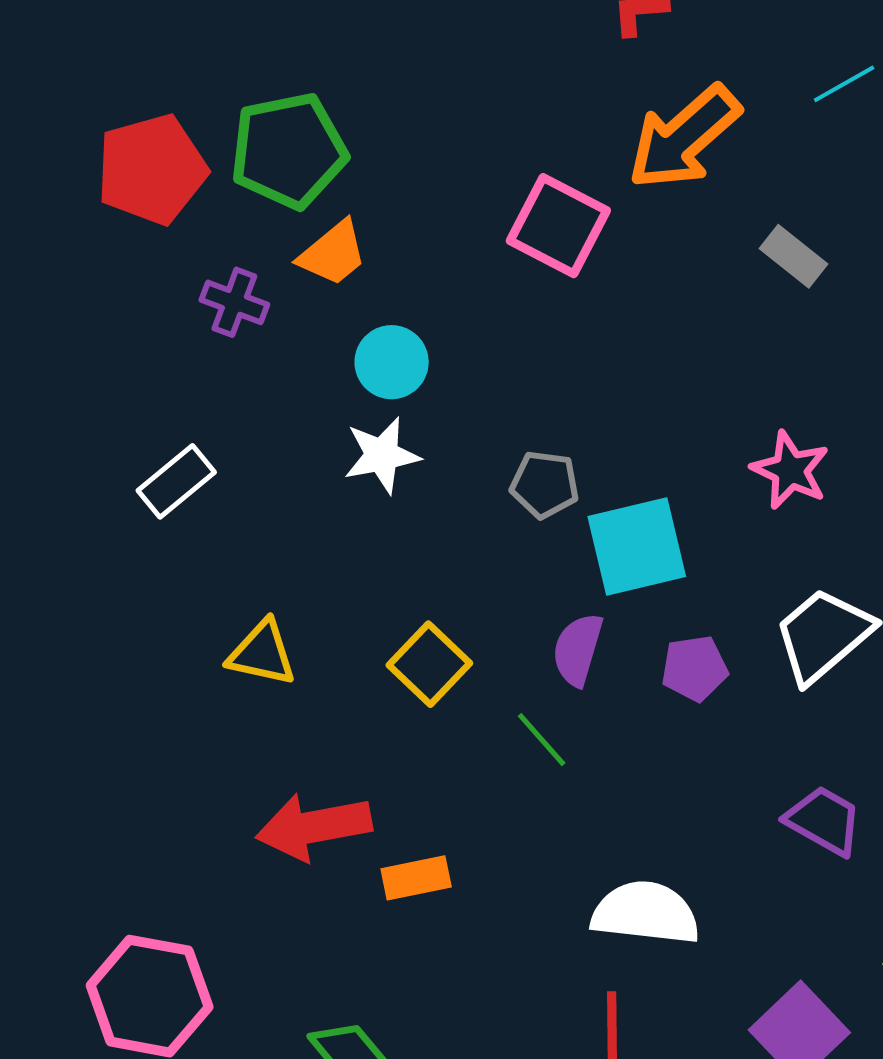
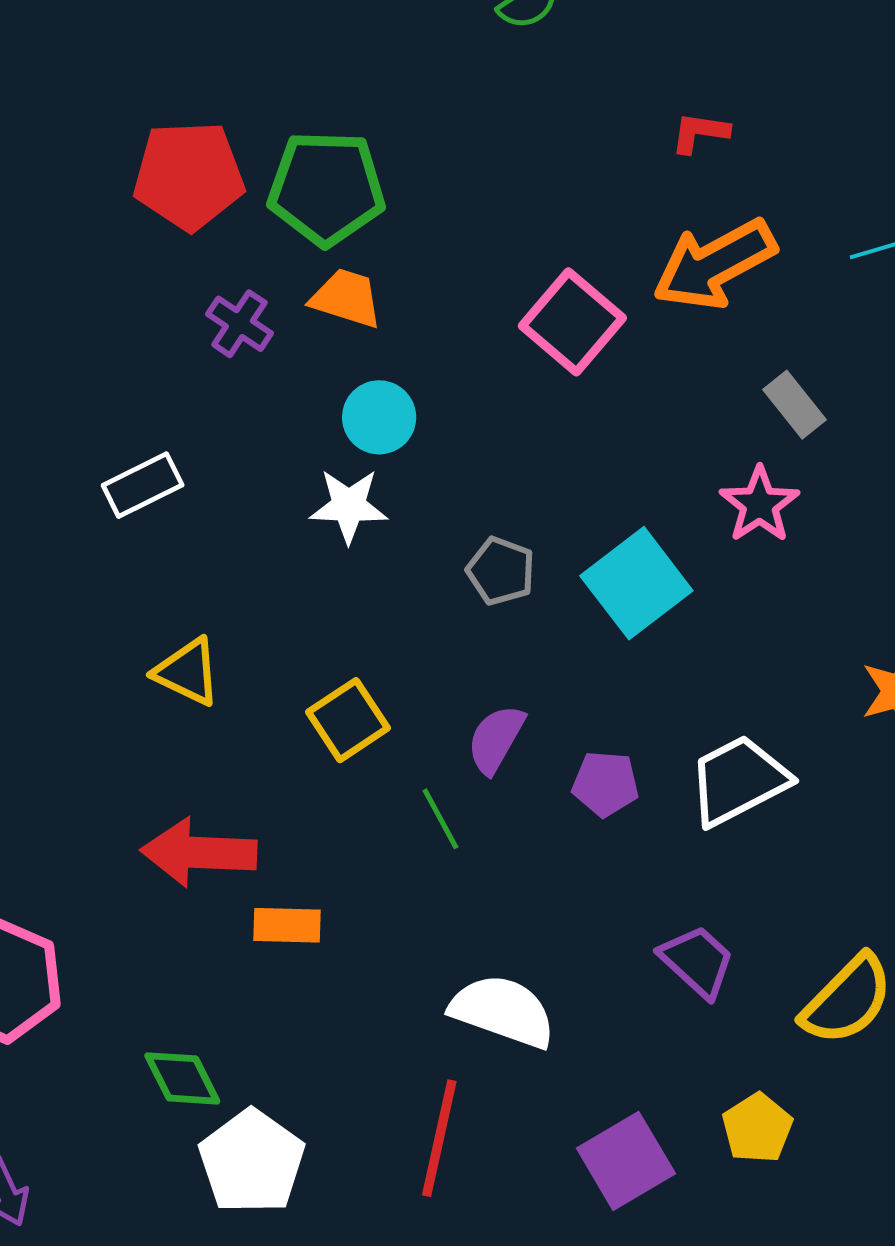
orange trapezoid: (333, 253) -> (346, 298), turned -136
pink star: (790, 470) -> (759, 505), moved
cyan square: (637, 546) -> (636, 583), moved, turned -37

